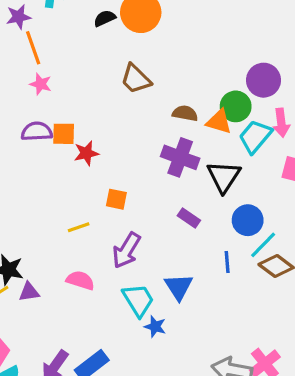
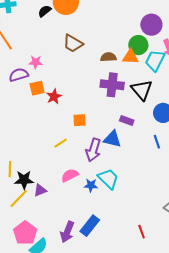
pink star: (41, 84) -> (36, 62), moved
purple semicircle: (37, 131) -> (19, 75), moved
pink semicircle: (80, 280) -> (70, 175), turned -30
blue triangle: (179, 287) -> (112, 139), moved, turned -30
blue star: (155, 327) -> (91, 185), moved

